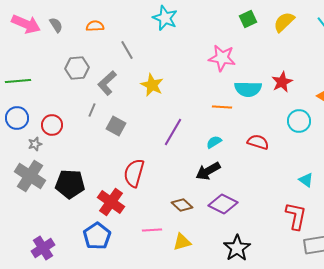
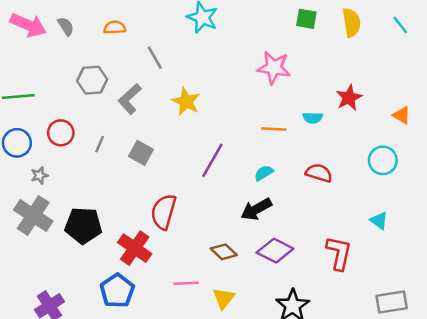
green square: (248, 19) -> (306, 19), turned 36
yellow semicircle: (284, 22) -> (351, 23), turned 125
cyan semicircle: (248, 89) -> (313, 118), moved, size x0.6
gray line: (92, 110) -> (100, 144), moved
cyan circle: (299, 121) -> (383, 160), moved
red circle: (52, 125) -> (61, 133), moved
red L-shape: (296, 216) -> (339, 253), moved
yellow triangle: (182, 242) -> (224, 298), turned -36

